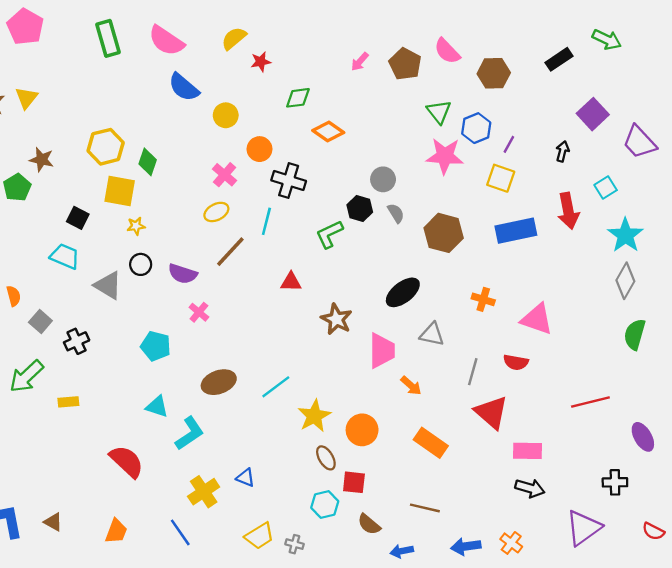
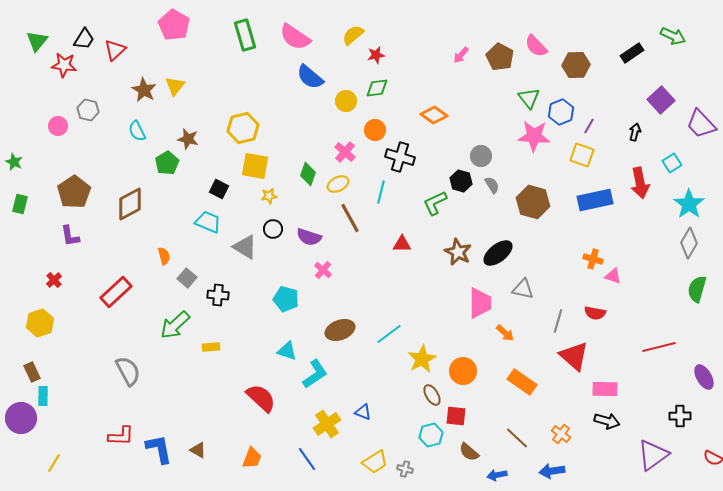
green diamond: (298, 98) -> (377, 88), moved
green diamond: (148, 162) -> (308, 174), moved
brown line: (230, 252) -> (350, 218), turned -72
orange cross: (483, 299) -> (593, 259), moved
brown star: (336, 319) -> (458, 252), moved
pink triangle: (537, 319) -> (613, 276), size x0.6
black cross: (77, 341) -> (218, 295), turned 30
brown line: (425, 508) -> (517, 438), turned 30
orange cross: (511, 543) -> (561, 434), moved

